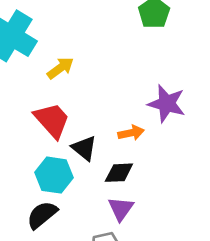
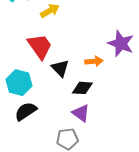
cyan hexagon: (54, 175) -> (19, 83), moved
purple triangle: (121, 209) -> (81, 113), turned -36

